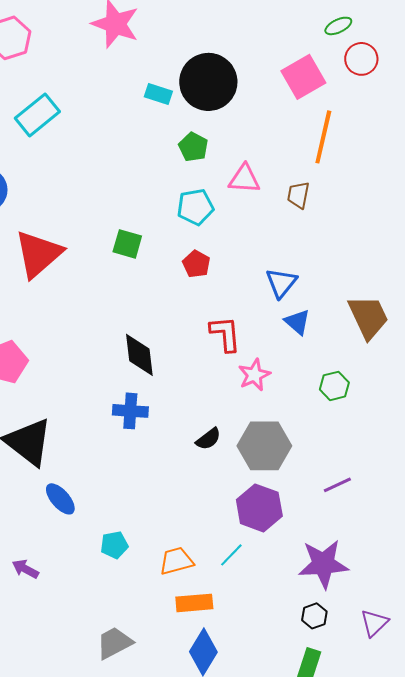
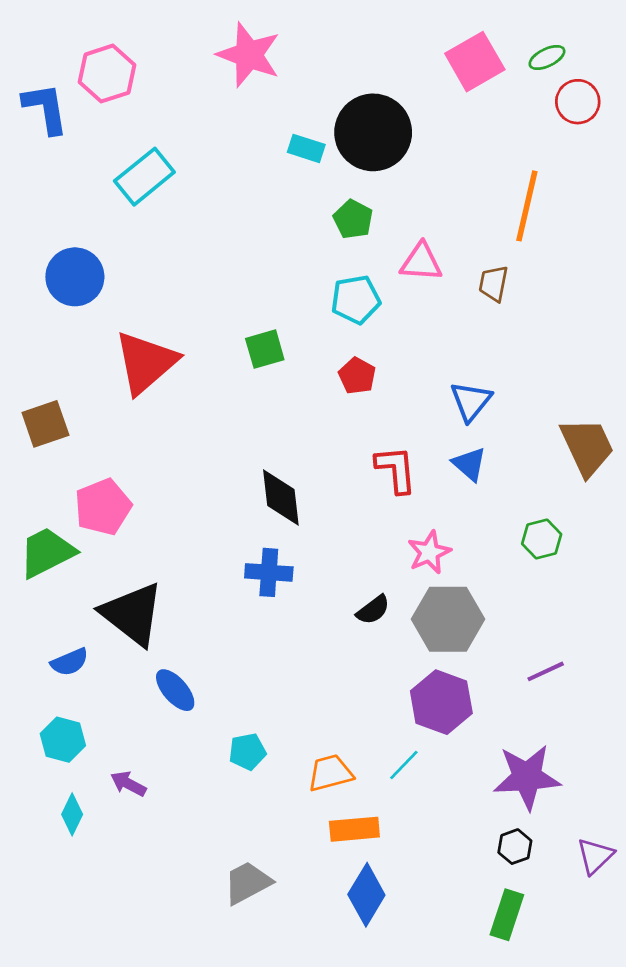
pink square: (303, 77) -> (475, 62), moved
green square: (127, 244) -> (265, 349), turned -32
blue triangle: (297, 322) -> (469, 464), moved
pink star: (254, 375) -> (429, 552), moved

